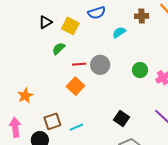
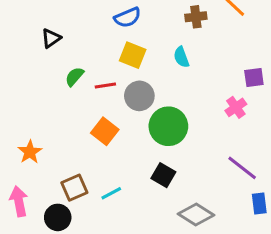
yellow square: (70, 26) -> (133, 55), moved
cyan semicircle: (119, 32) -> (181, 57), moved, turned -72
red line: (79, 64) -> (105, 86), moved
green circle: (140, 70) -> (168, 126), moved, size x1.6
black square: (122, 118) -> (163, 175), moved

